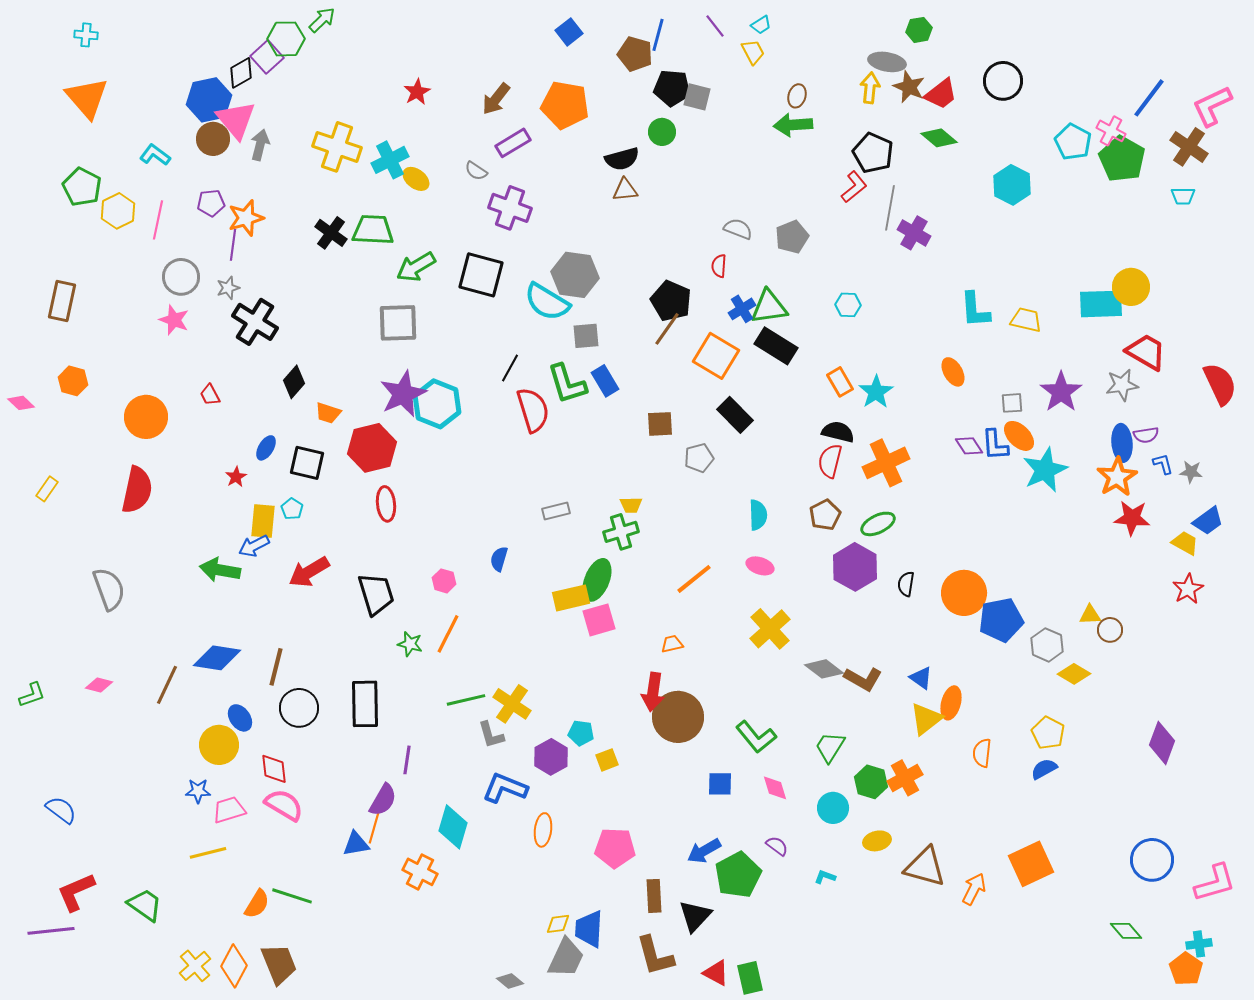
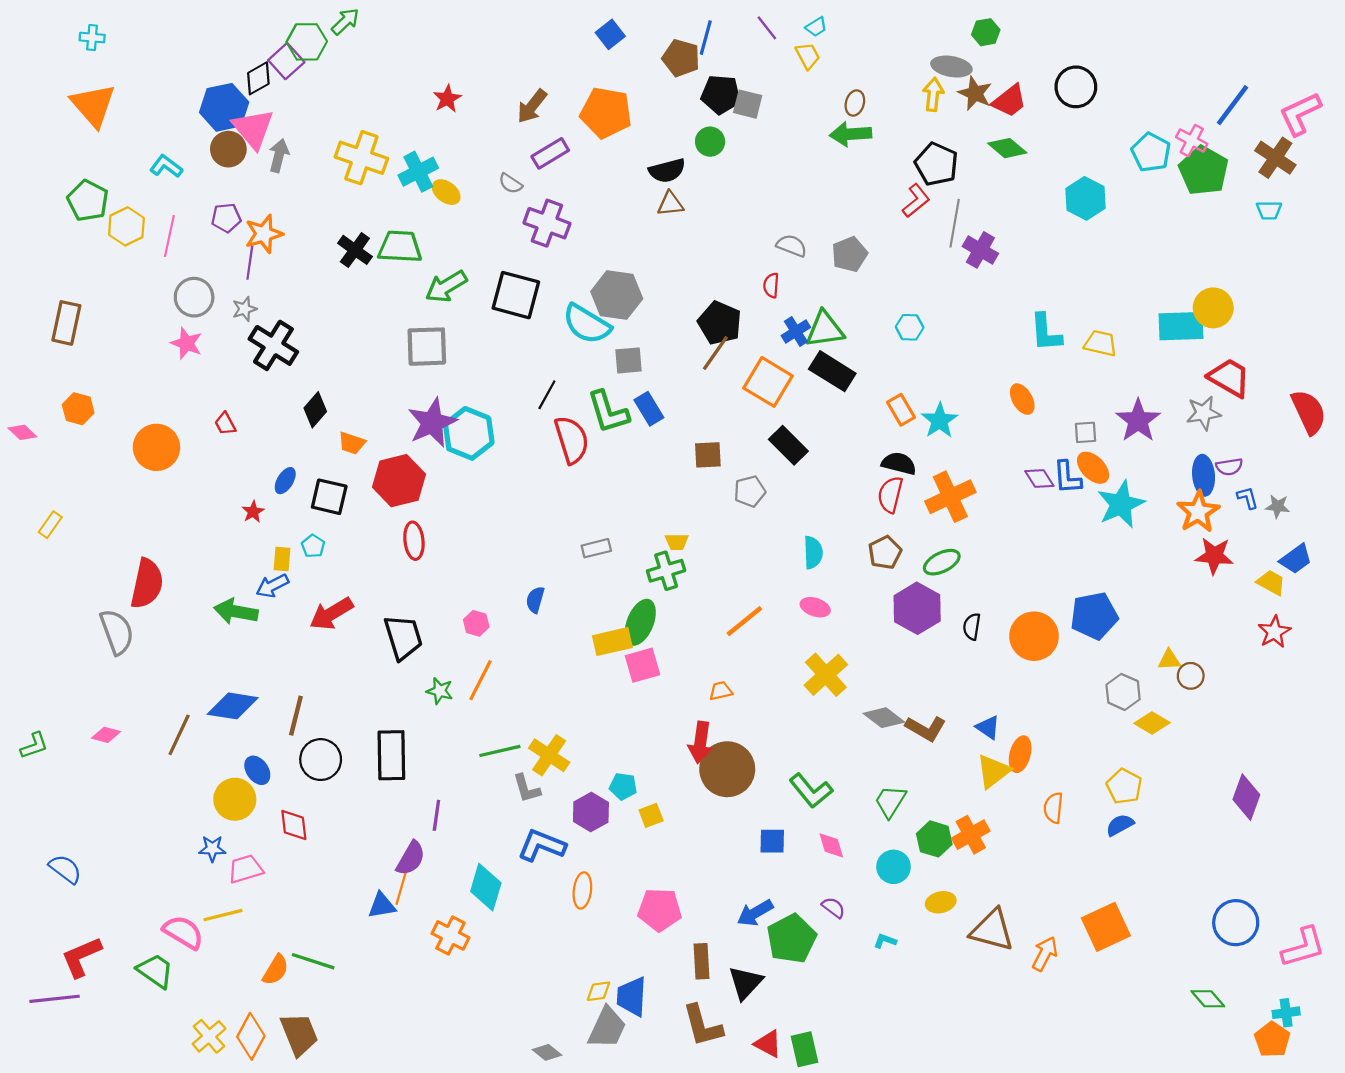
red semicircle: (137, 490) -> (147, 584), moved
yellow rectangle: (263, 521) -> (282, 559), size x0.7
blue pentagon: (1001, 620) -> (1094, 616), moved
pink semicircle: (284, 805) -> (183, 932), moved

